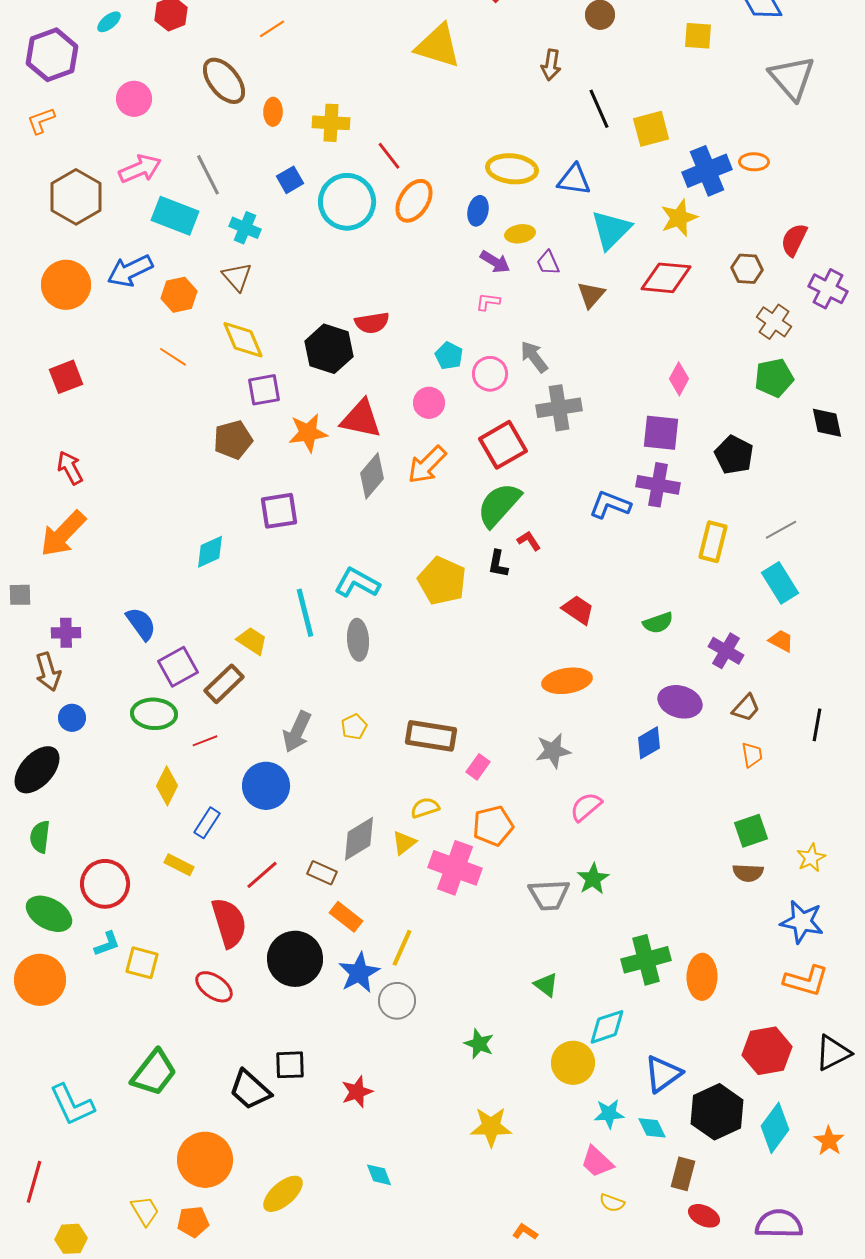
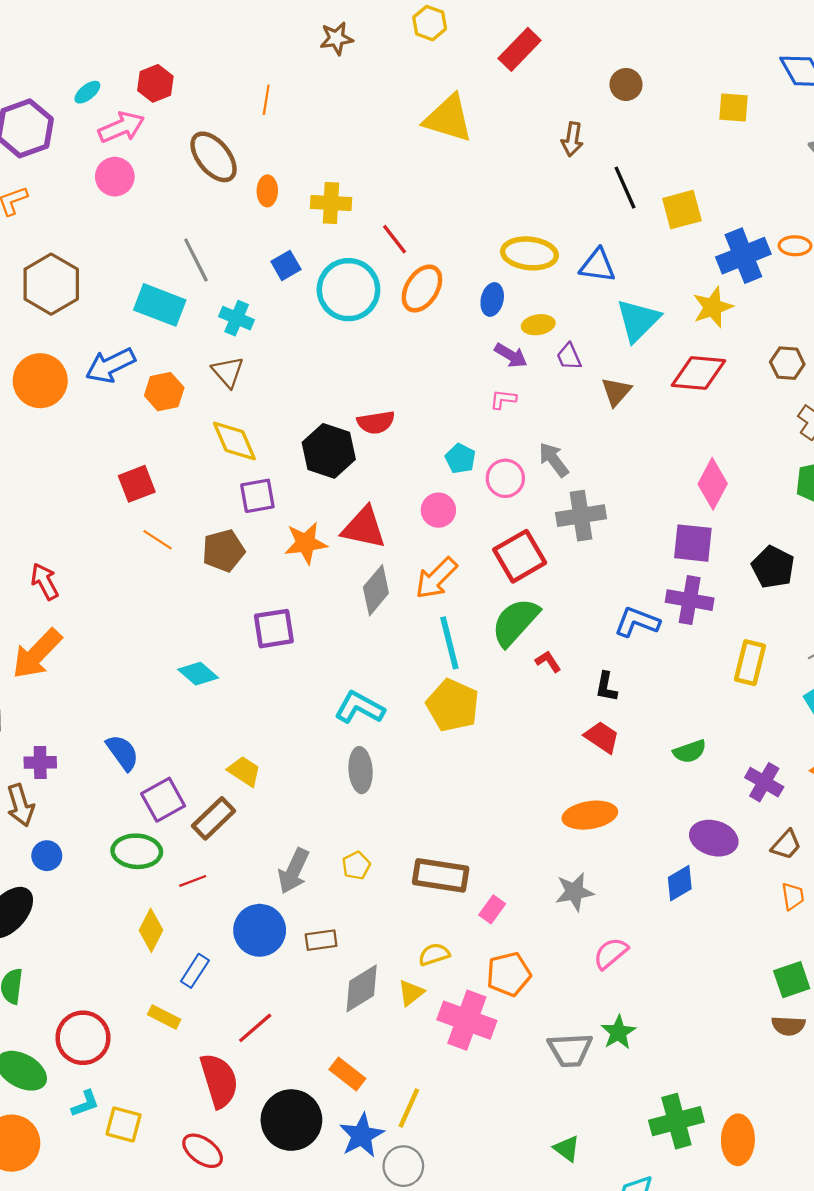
orange line: (272, 29) -> (266, 100), turned -48
pink arrow: (140, 169) -> (121, 127), moved
orange line: (173, 357) -> (158, 540), moved
red square: (66, 377) -> (137, 484), moved
pink diamond: (679, 379) -> (713, 484), size x1.4
cyan diamond: (210, 552) -> (198, 674), turned 66
black L-shape: (498, 564) -> (606, 687), moved
cyan line: (305, 613) -> (449, 643), moved
brown rectangle: (322, 873) -> (321, 940), moved, turned -32

